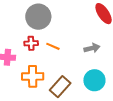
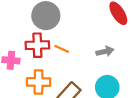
red cross: (31, 43) -> (37, 45), size x1.5

